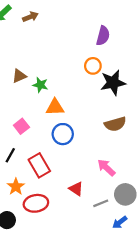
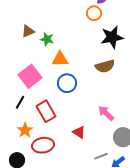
orange circle: (93, 66) -> (94, 13), moved
brown semicircle: (115, 124) -> (105, 66), moved
pink square: (21, 126) -> (30, 76), size x1.6
gray line: (101, 203) -> (101, 156), moved

